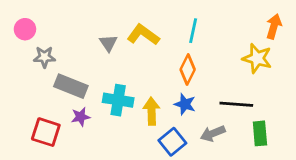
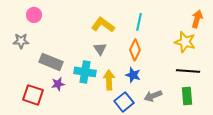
pink circle: (25, 29) -> (34, 15), moved
gray triangle: (108, 43) -> (100, 49), moved
gray star: (44, 57) -> (21, 41), moved
black line: (236, 104) -> (188, 71), moved

